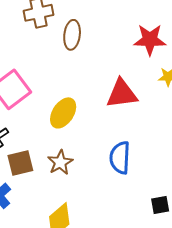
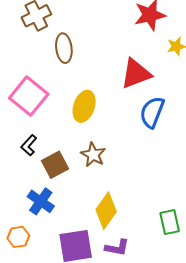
brown ellipse: (72, 35) -> (64, 48), moved
blue semicircle: (120, 158) -> (152, 112), moved, turned 32

